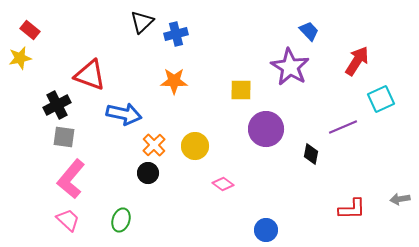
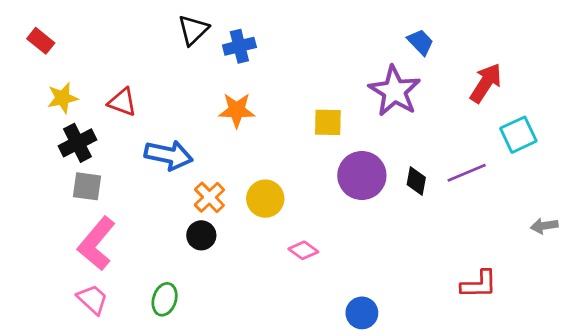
yellow star: (20, 58) -> (63, 98), moved
red triangle: (90, 75) -> (122, 102), size x0.7
black diamond: (311, 154) -> (416, 181), moved
gray arrow: (400, 199) -> (544, 226), moved

